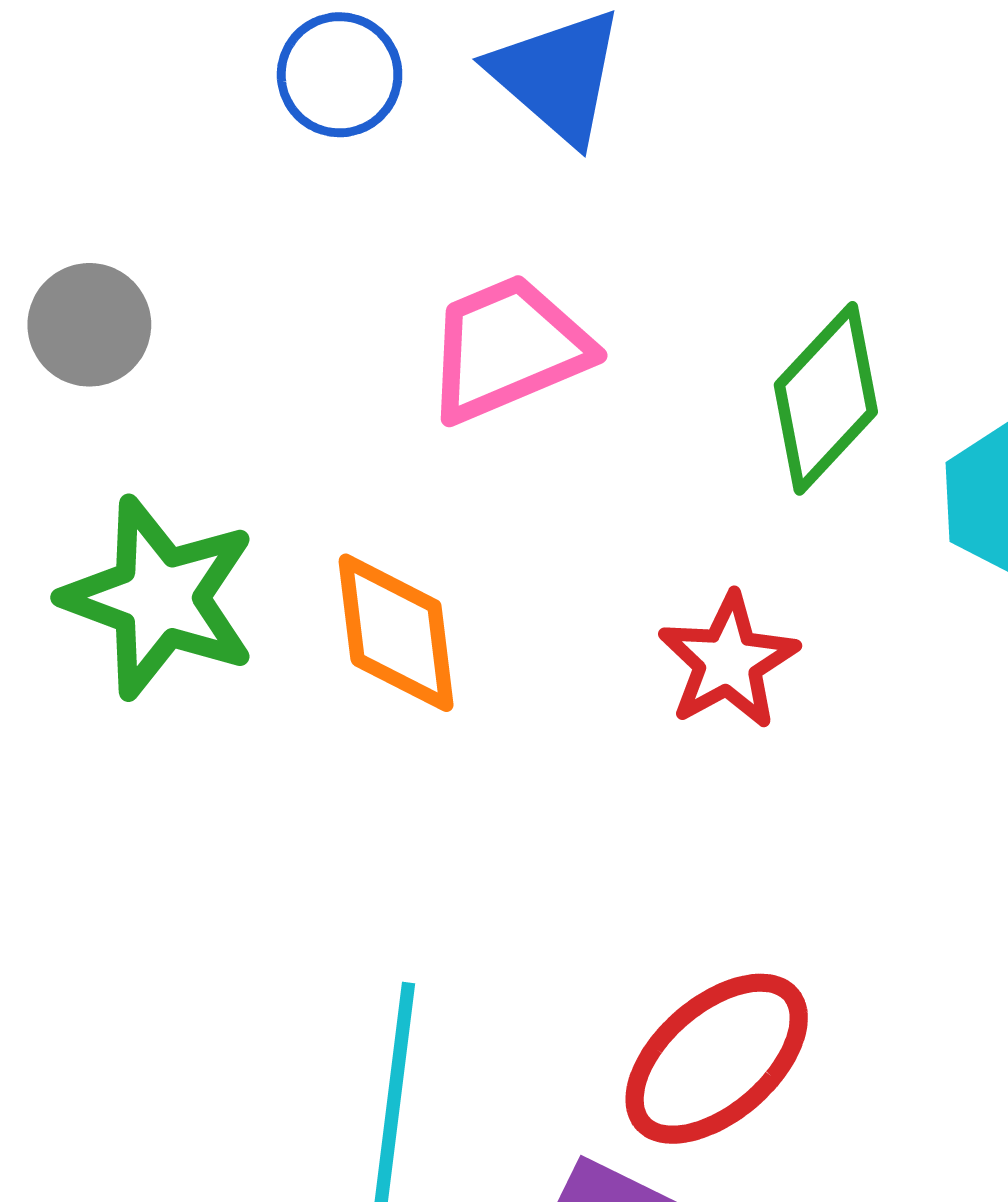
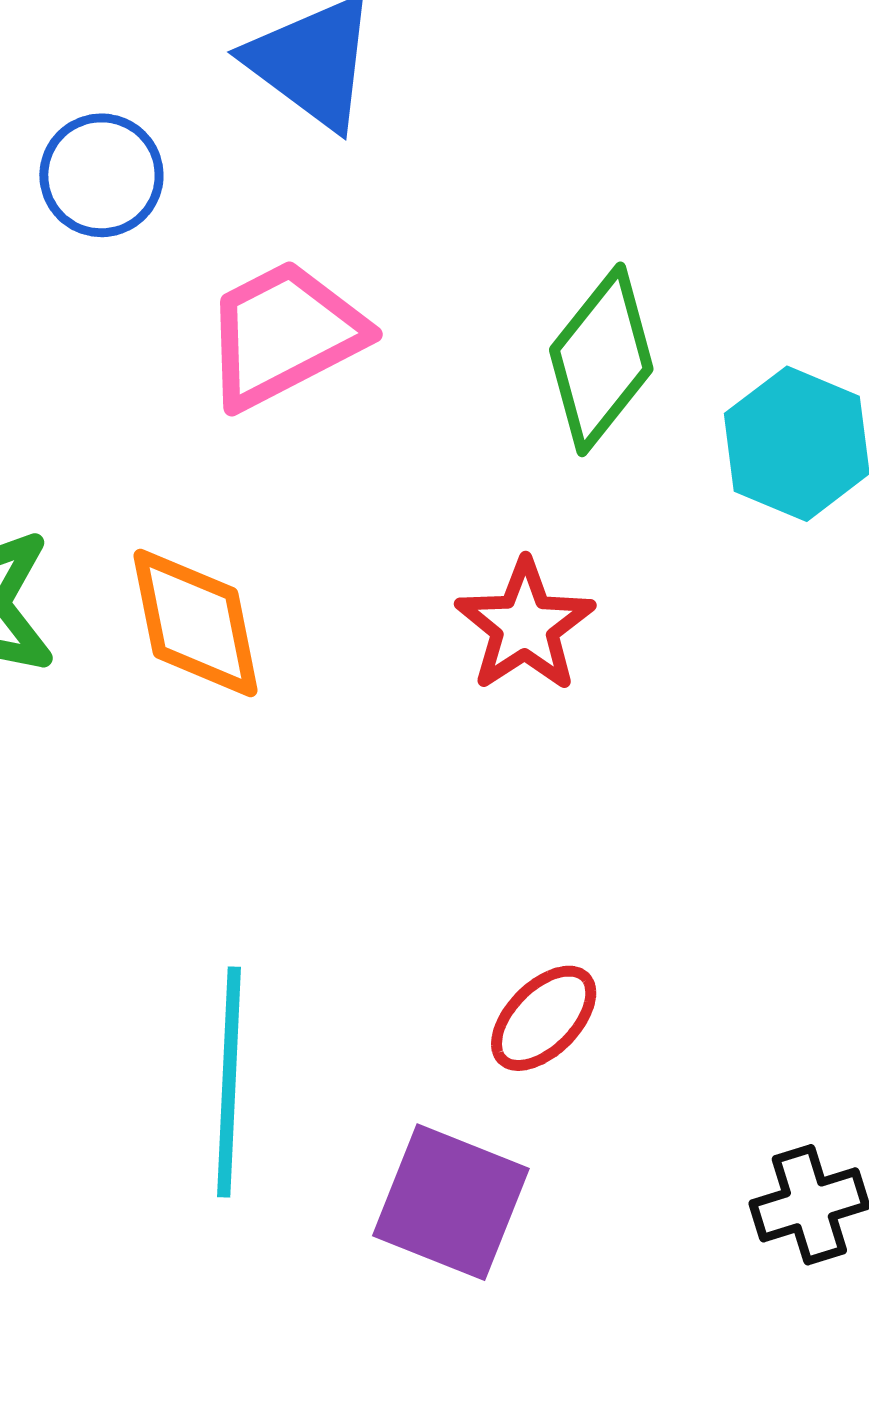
blue circle: (340, 75) -> (101, 175), moved
red ellipse: (717, 1059) -> (544, 1018), size x0.6

